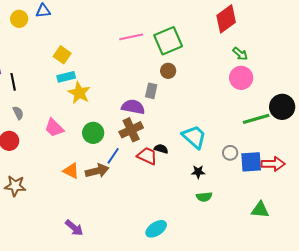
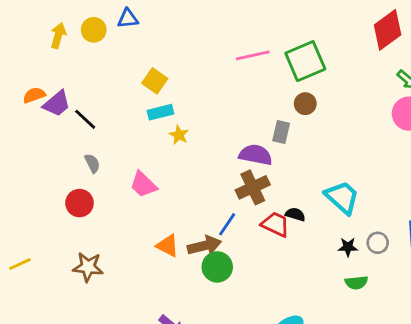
black line: (13, 82) -> (85, 119), turned -36
yellow star: (79, 93) -> (179, 135), size x0.6
green circle: (93, 133) -> (217, 267), moved
gray circle: (230, 153) -> (378, 243), moved

